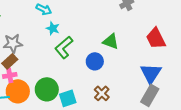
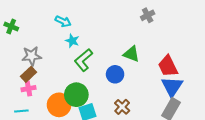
red trapezoid: (156, 38) -> (168, 66), moved
green circle: (47, 89) -> (76, 95), moved
orange circle: (18, 91) -> (59, 105), moved

